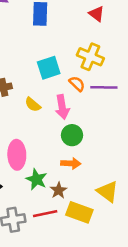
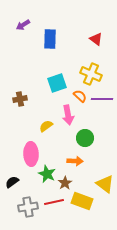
yellow semicircle: (33, 105) -> (46, 126), moved, turned 104
green circle: (72, 135) -> (85, 138), moved

